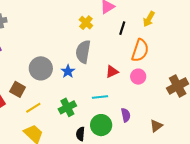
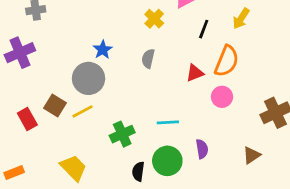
gray semicircle: (83, 52) -> (148, 59), size x0.6
blue star: (68, 71) -> (103, 50), moved
red triangle: (112, 72) -> (195, 73), moved
yellow line: (33, 108) -> (83, 111), moved
brown triangle: (156, 126) -> (252, 155), moved

